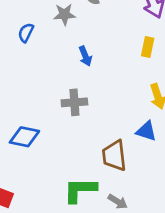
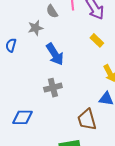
yellow rectangle: (148, 47) -> (97, 40), turned -48
blue arrow: (85, 56) -> (55, 54), size x1.6

